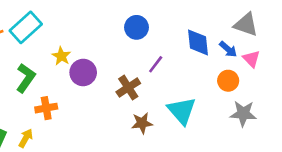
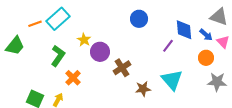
purple line: (156, 64) -> (168, 46), moved
brown cross: (128, 88) -> (122, 68), moved
orange cross: (46, 108) -> (73, 78), turned -35

